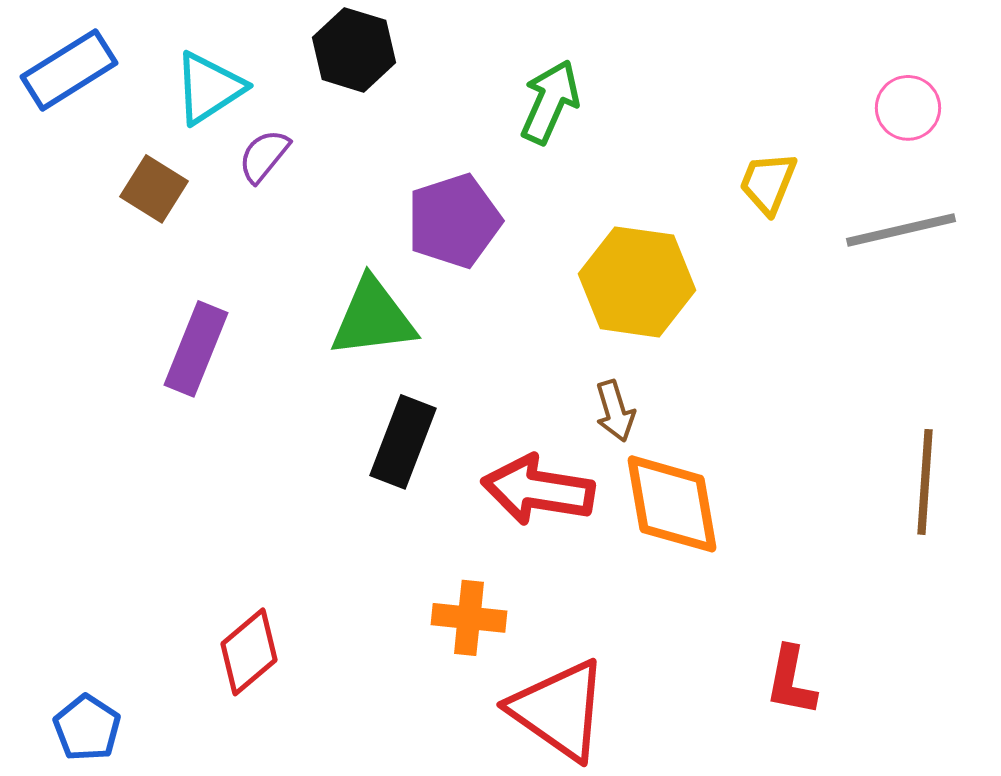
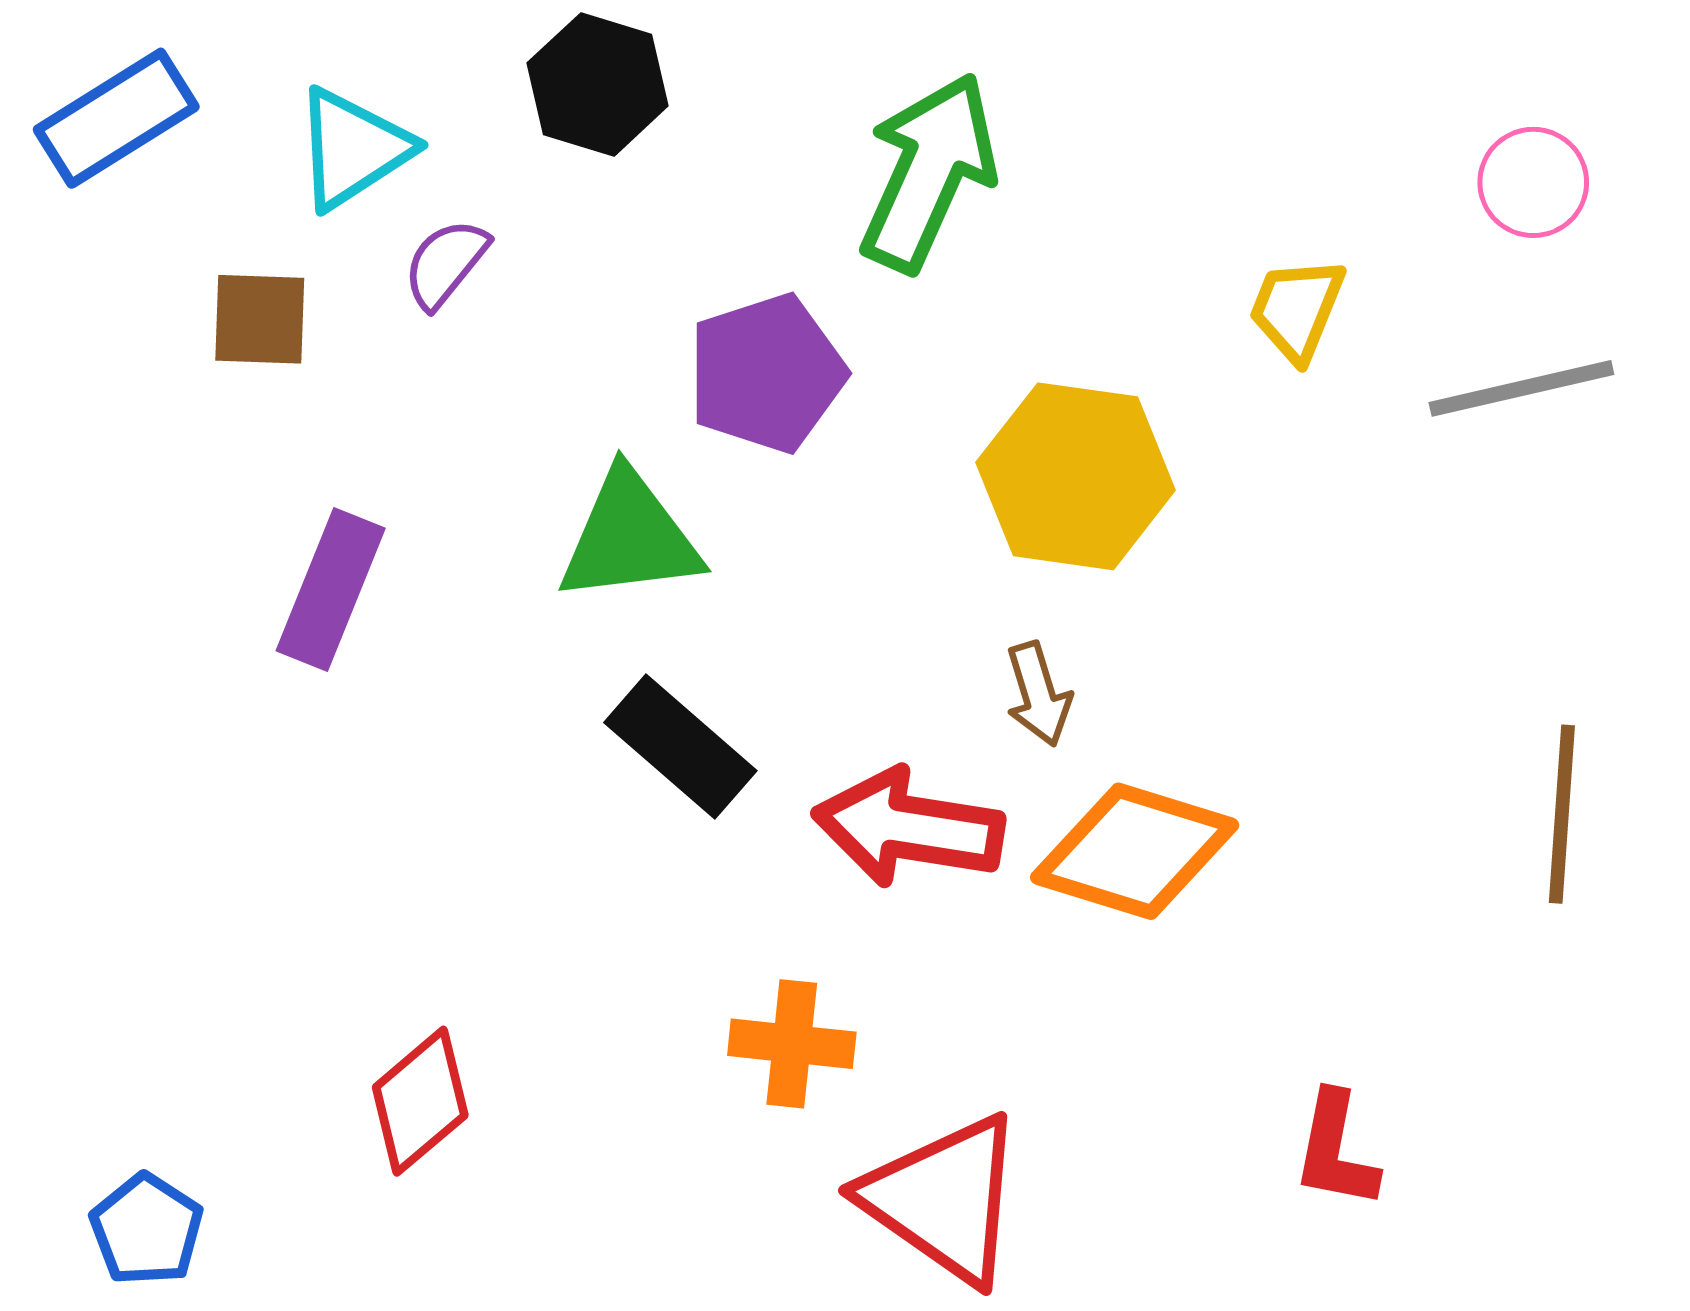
green arrow: (550, 102) -> (929, 172), size x1.4
brown square: (154, 189) -> (260, 319), turned -30
black rectangle: (403, 442) -> (680, 747), turned -70
orange diamond: (672, 504) -> (1135, 851), turned -63

